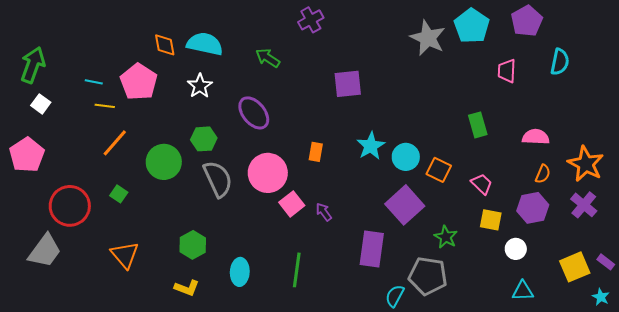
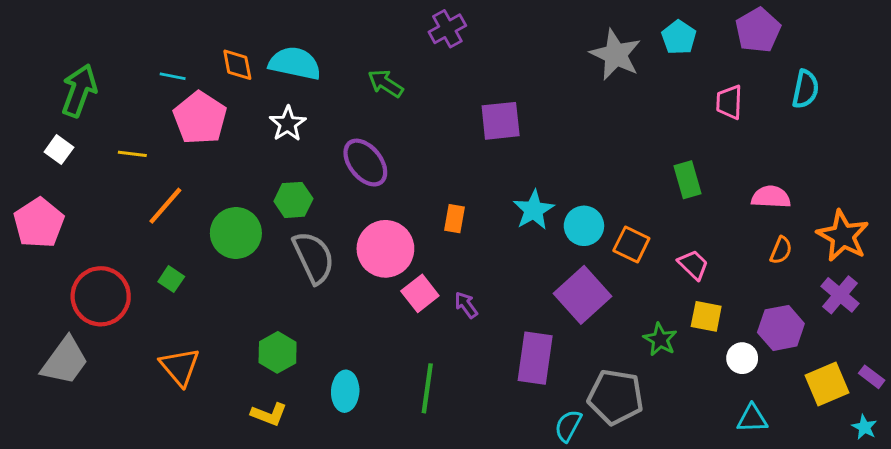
cyan pentagon: (472, 26) -> (679, 37), size x0.7
green arrow: (33, 65) -> (79, 91), moved
cyan line: (94, 82) -> (173, 76), moved
yellow line: (105, 106) -> (132, 154), moved
purple hexagon: (533, 208) -> (781, 328), moved
green star: (446, 237) -> (660, 339), moved

